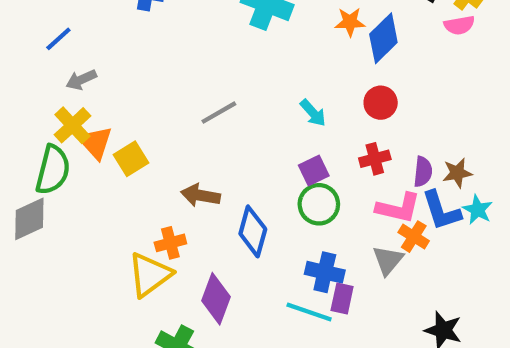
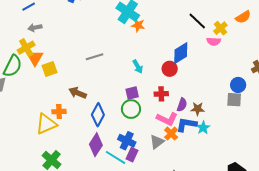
orange star: (350, 22) -> (138, 25), moved
blue diamond: (383, 38) -> (181, 53), moved
blue L-shape: (441, 211) -> (186, 124), turned 105
purple diamond: (216, 299) -> (96, 145), moved

